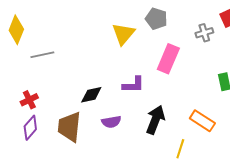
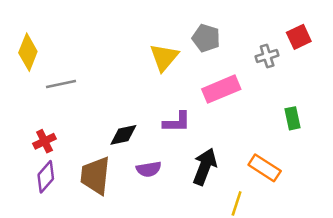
pink rectangle: (168, 59) -> (221, 89), turned 44

